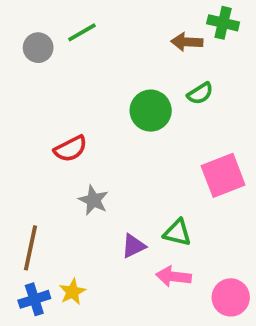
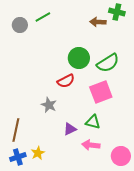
green semicircle: (200, 93) -> (108, 63), moved, size x1.6
red semicircle: (71, 149) -> (66, 81), moved
pink square: (223, 175) -> (101, 92), moved

